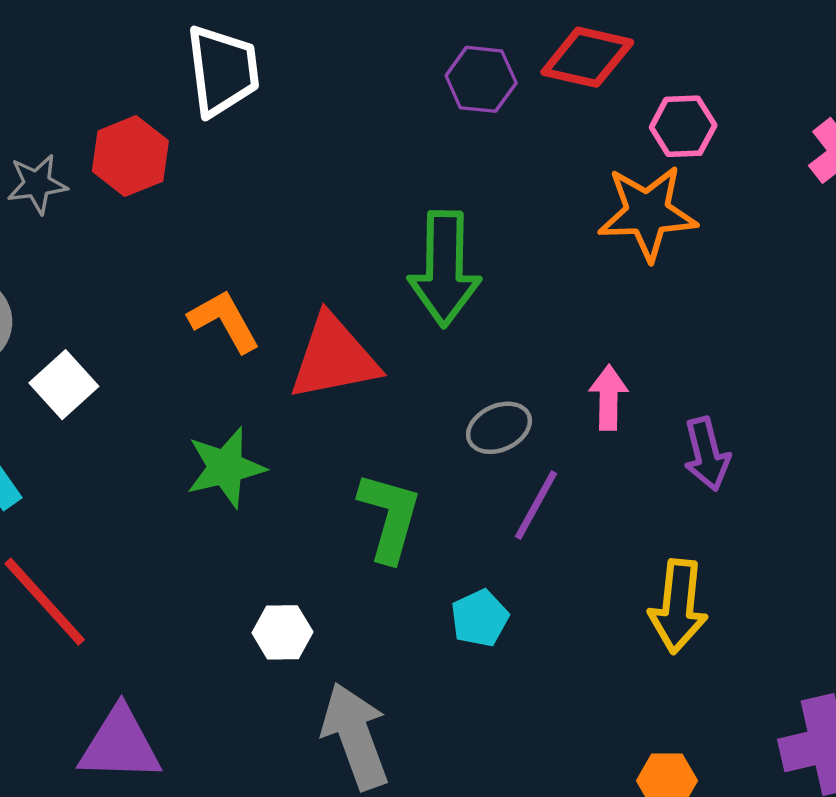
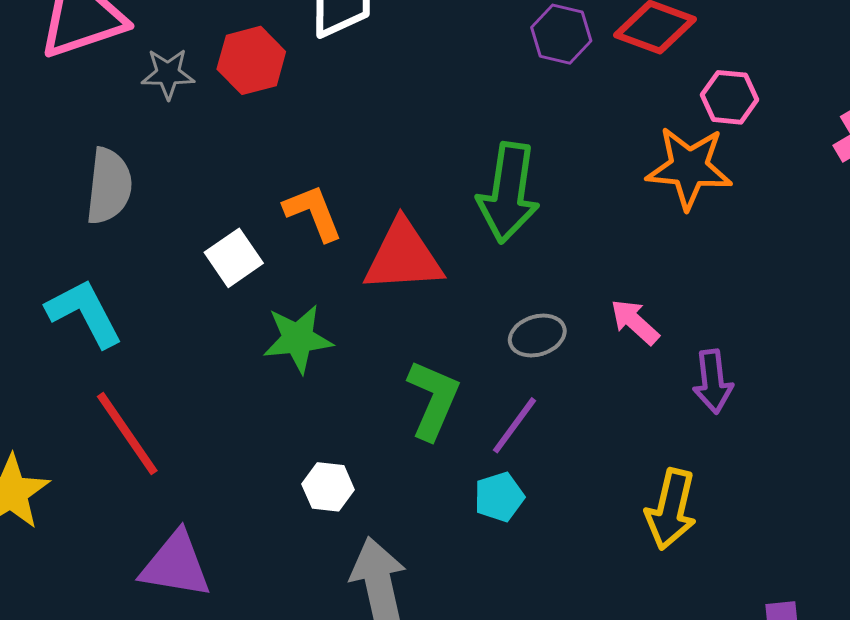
white square: (64, 385) -> (234, 258), moved
pink arrow: (609, 398) -> (635, 322), turned -56
purple line: (536, 505) -> (515, 425), moved

